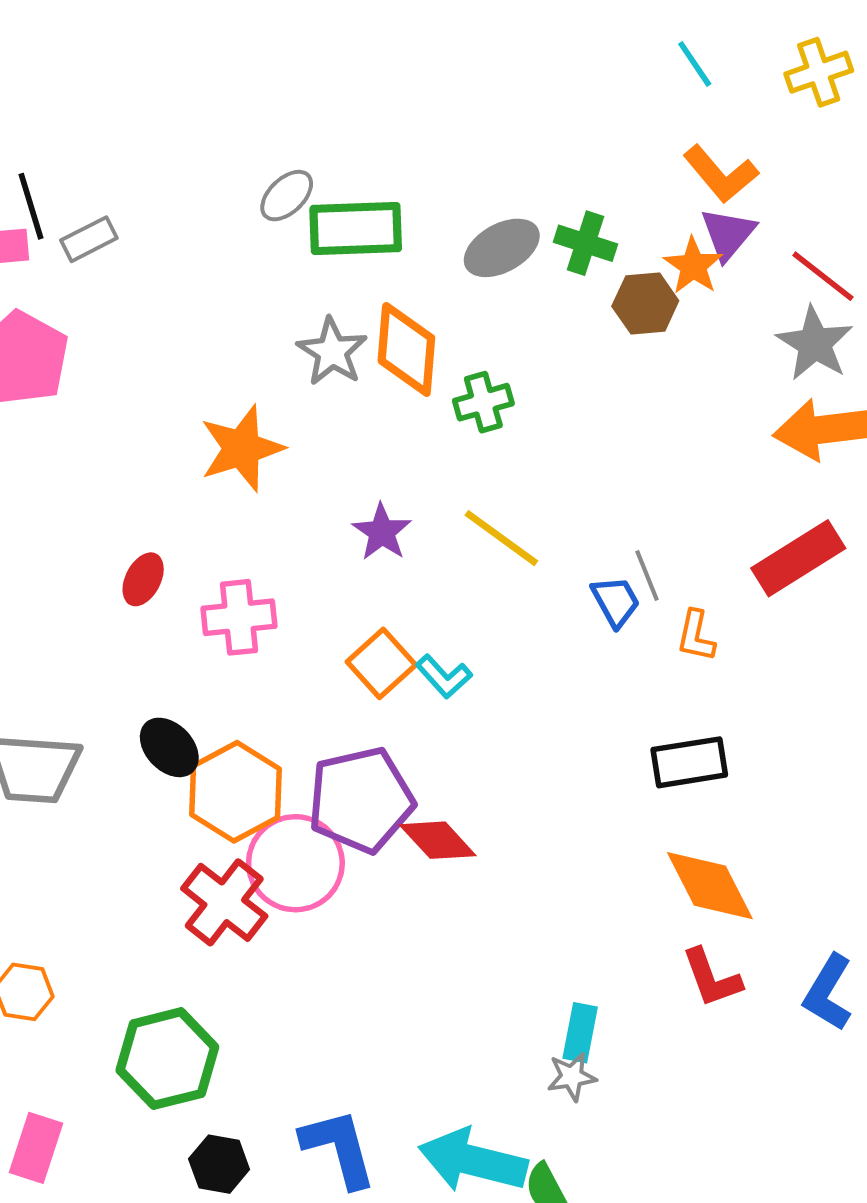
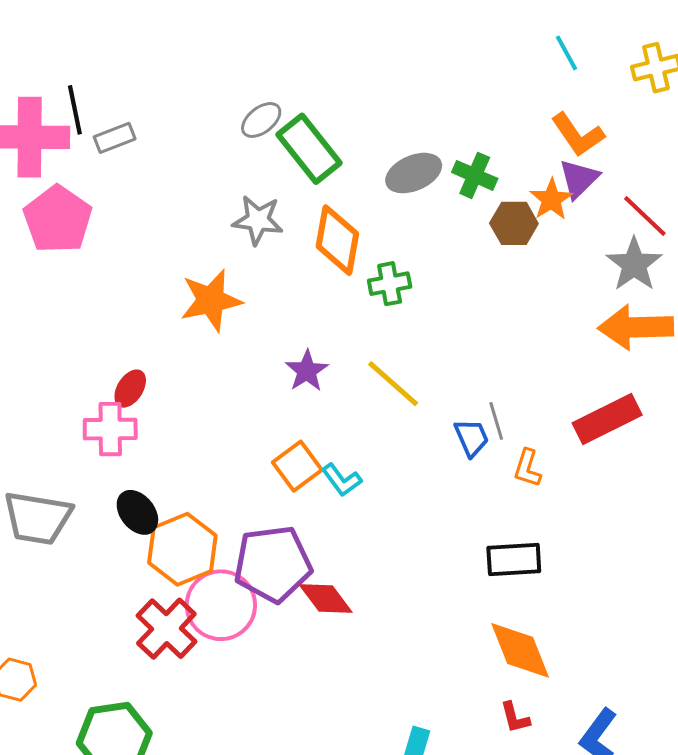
green rectangle: (356, 229) -> (309, 149), turned 48
gray star: (332, 352) -> (258, 220), moved, turned -30
pink cross: (239, 617) -> (110, 429), moved
red L-shape: (712, 978) -> (515, 718), size x0.7

